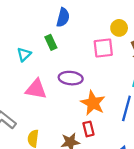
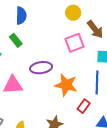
pink square: (103, 48) -> (74, 43), moved
red rectangle: (88, 129) -> (84, 106), moved, turned 64

